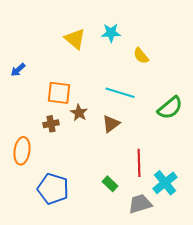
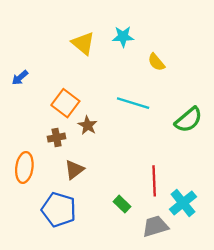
orange square: (59, 93) -> (65, 103), turned 30
brown triangle: (111, 124) -> (74, 170), moved

